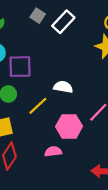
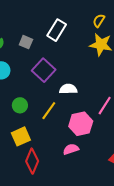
gray square: (38, 16) -> (26, 42), moved
purple square: (20, 67) -> (44, 70), moved, turned -35

